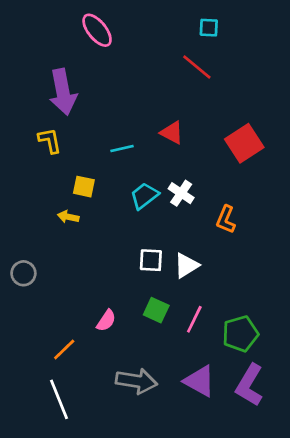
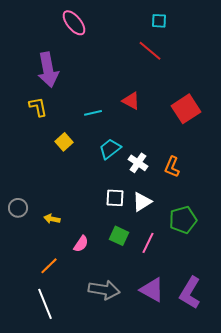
yellow square: (84, 187) -> (64, 142), turned 36
white cross: (181, 193) -> (138, 163), moved
yellow arrow: (68, 217) -> (52, 219), moved
green pentagon: (240, 334) -> (183, 220), moved

